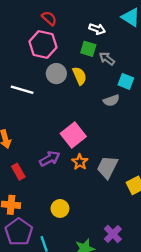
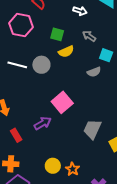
pink hexagon: (43, 44) -> (21, 25), moved
green square: (88, 49) -> (57, 34), moved
gray circle: (56, 74) -> (41, 65), moved
yellow semicircle: (80, 76) -> (66, 52), turned 91
orange star: (80, 162) -> (73, 169), moved

